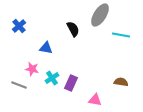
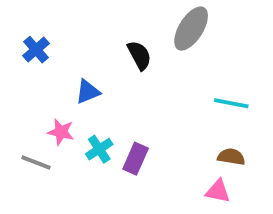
cyan line: (121, 35) -> (231, 103), moved
blue triangle: (46, 48) -> (88, 92), turned -32
pink triangle: (95, 100) -> (218, 191), moved

